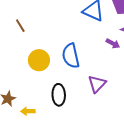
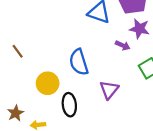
brown line: (20, 26) -> (18, 51), moved
yellow circle: (39, 60) -> (48, 83), moved

